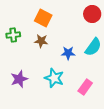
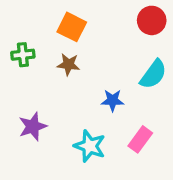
blue star: (68, 53) -> (113, 100), moved
cyan star: (54, 78) -> (90, 146), moved

